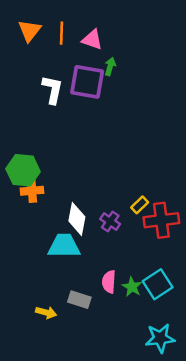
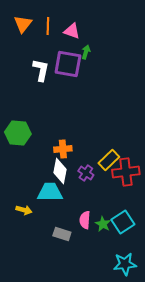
orange cross: (32, 191) -> (63, 149), moved
yellow rectangle: (140, 205) -> (109, 160), size x1.5
yellow arrow: (46, 312) -> (24, 210), moved

